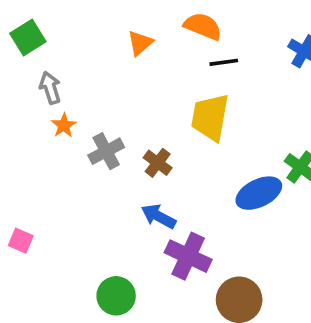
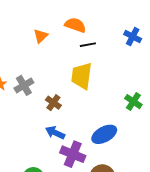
gray cross: (106, 151) -> (24, 85), moved
blue ellipse: (259, 193) -> (104, 134), moved

